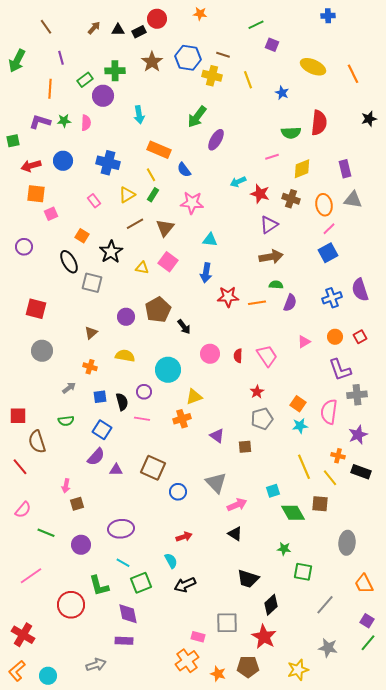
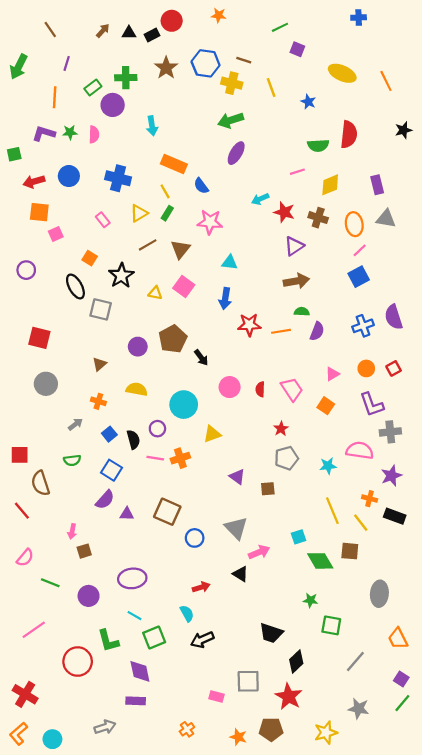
purple line: (61, 58) -> (67, 63), turned 32
green arrow: (197, 117) -> (231, 120), moved, turned 35
blue square: (100, 397) -> (109, 434), turned -32
orange square: (298, 404) -> (326, 406), moved
pink semicircle: (329, 412) -> (360, 450), turned 90
orange cross: (182, 419) -> (180, 458), moved
black triangle: (235, 534) -> (241, 574), moved
orange cross: (187, 661) -> (187, 729), moved, size x0.6

